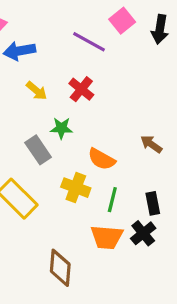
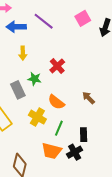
purple line: (89, 42) -> (44, 21), moved
red cross: (81, 89) -> (57, 66), moved
yellow arrow: (37, 91) -> (23, 53), turned 40

